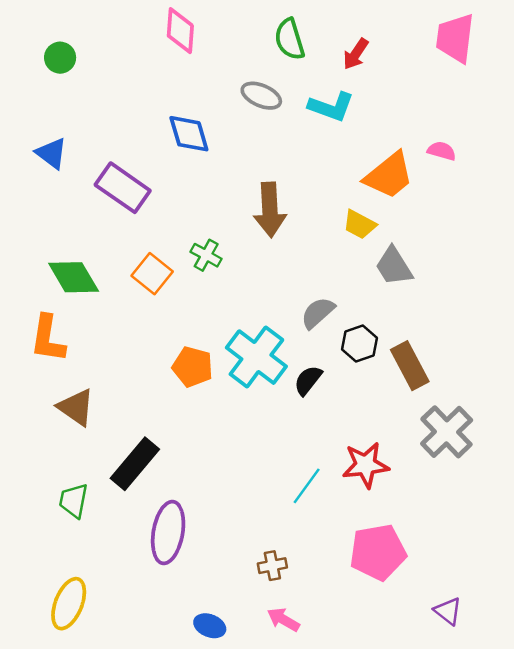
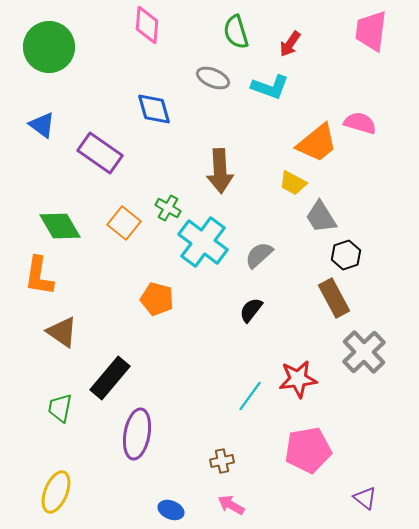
green circle: (60, 58) -> (49, 47), size x2.0
pink semicircle: (442, 151) -> (360, 123), size x1.4
black hexagon: (359, 344) -> (346, 255), moved
cyan cross: (256, 357) -> (203, 242), moved

